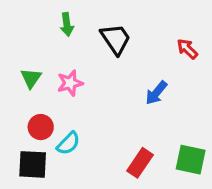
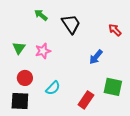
green arrow: (67, 24) -> (41, 15), turned 136
cyan semicircle: (68, 143) -> (53, 88), moved
green square: (191, 160) -> (113, 87), moved

